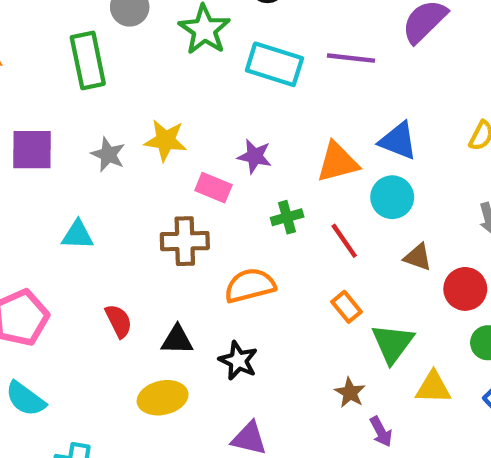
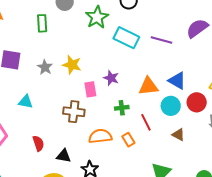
green rectangle: (88, 60) -> (42, 23), size x0.7
pink rectangle: (213, 188) -> (90, 89), turned 49
red circle: (465, 289) -> (197, 102), moved
orange rectangle: (346, 307) -> (128, 140), moved

